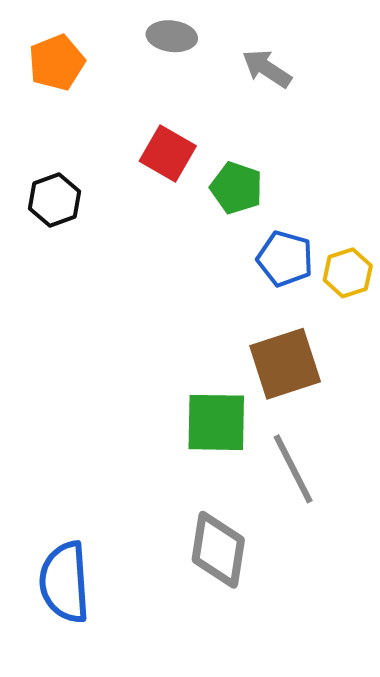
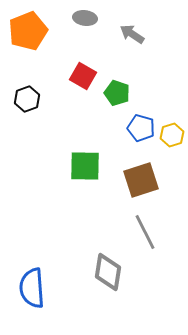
orange pentagon: (57, 62) -> (28, 31), size x1.4
green square: (216, 422) -> (85, 166), moved

